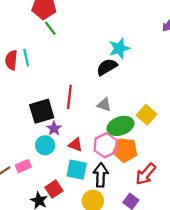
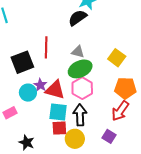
green ellipse: (120, 126) -> (80, 69), moved
purple star: (54, 128) -> (40, 85), moved
red triangle: (75, 145) -> (55, 90), size x1.5
orange pentagon: (125, 150) -> (125, 88), moved
red square: (54, 189) -> (59, 128), moved, turned 35

